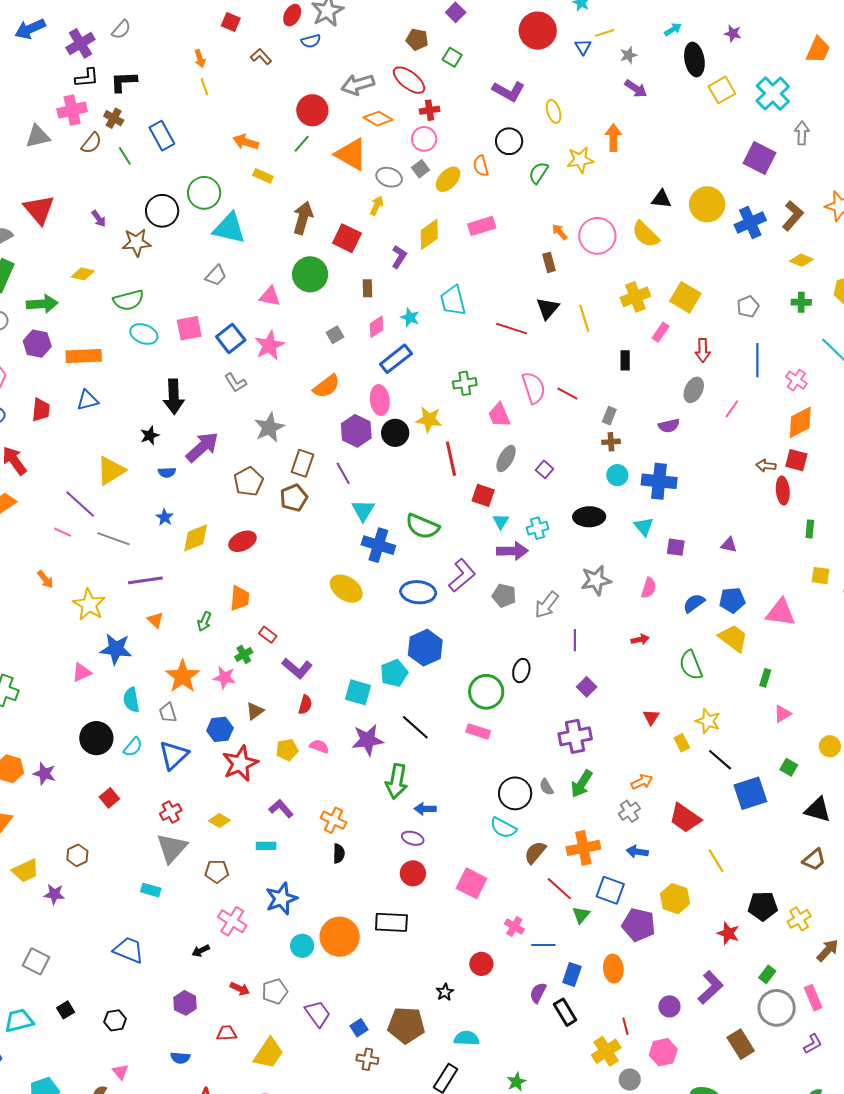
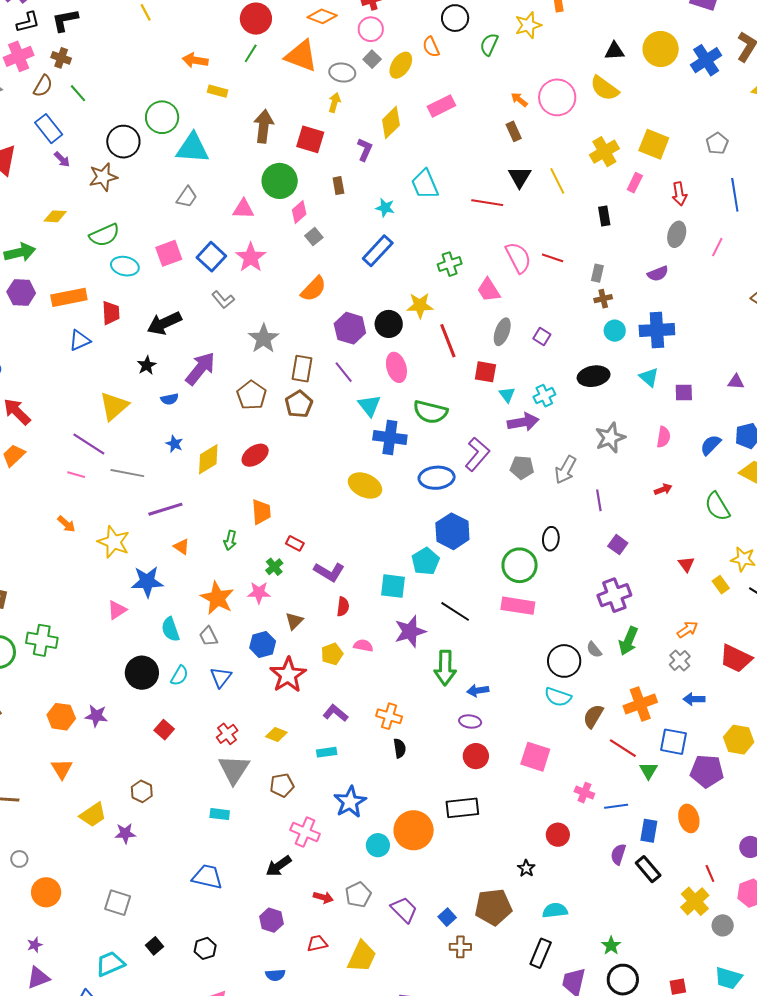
blue rectangle: (162, 136) -> (49, 129), moved
pink diamond: (377, 327) -> (299, 212), moved
black arrow: (174, 397) -> (164, 323), turned 76
pink ellipse: (380, 400) -> (396, 367), moved
red trapezoid: (41, 410) -> (111, 313), moved
pink rectangle: (478, 731) -> (518, 606), size x1.4
blue triangle: (174, 755) -> (221, 677), size x0.7
black arrow: (201, 951) -> (279, 866), size x1.5

